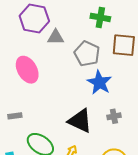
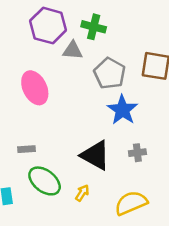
green cross: (100, 17) -> (94, 27), moved
gray rectangle: (15, 116) -> (26, 149), moved

